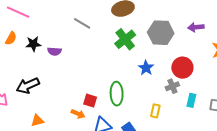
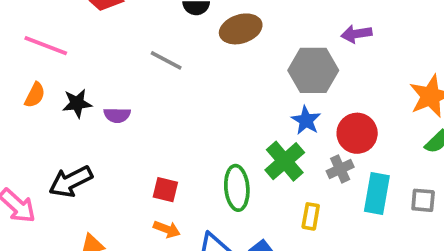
purple arrow: (196, 27) -> (356, 34), moved
green cross: (125, 39) -> (285, 161), moved
blue star: (146, 68) -> (306, 120), moved
cyan rectangle: (191, 100) -> (377, 193), size x1.5
red square: (90, 101) -> (165, 190), moved

